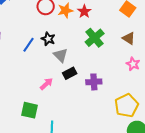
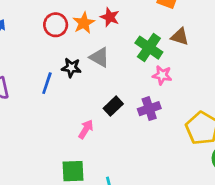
green cross: (95, 38) -> (149, 48), moved
gray triangle: (61, 55) -> (99, 57), moved
pink star: (133, 64) -> (162, 75), moved

